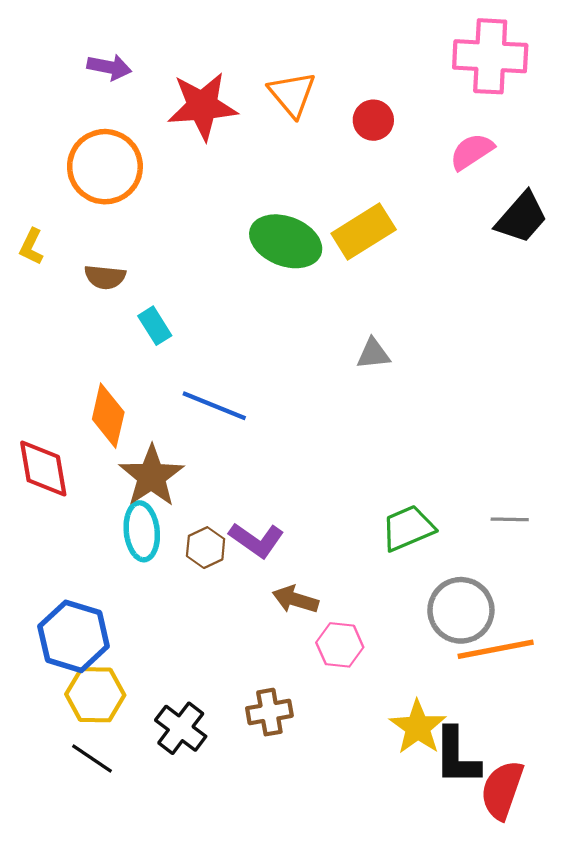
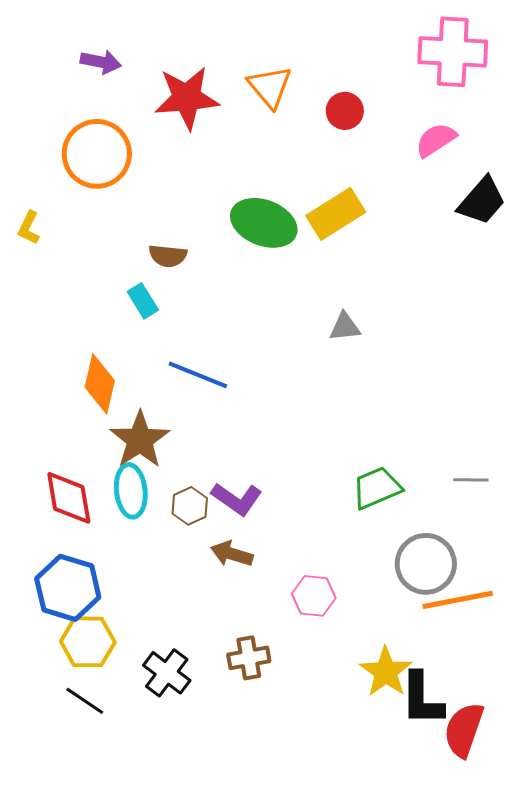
brown semicircle: (105, 277) -> (168, 256), moved
red diamond: (43, 469) -> (69, 498), moved
brown arrow: (295, 599) -> (232, 554), moved

